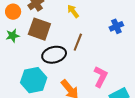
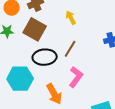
pink L-shape: (101, 77) -> (76, 77), moved

